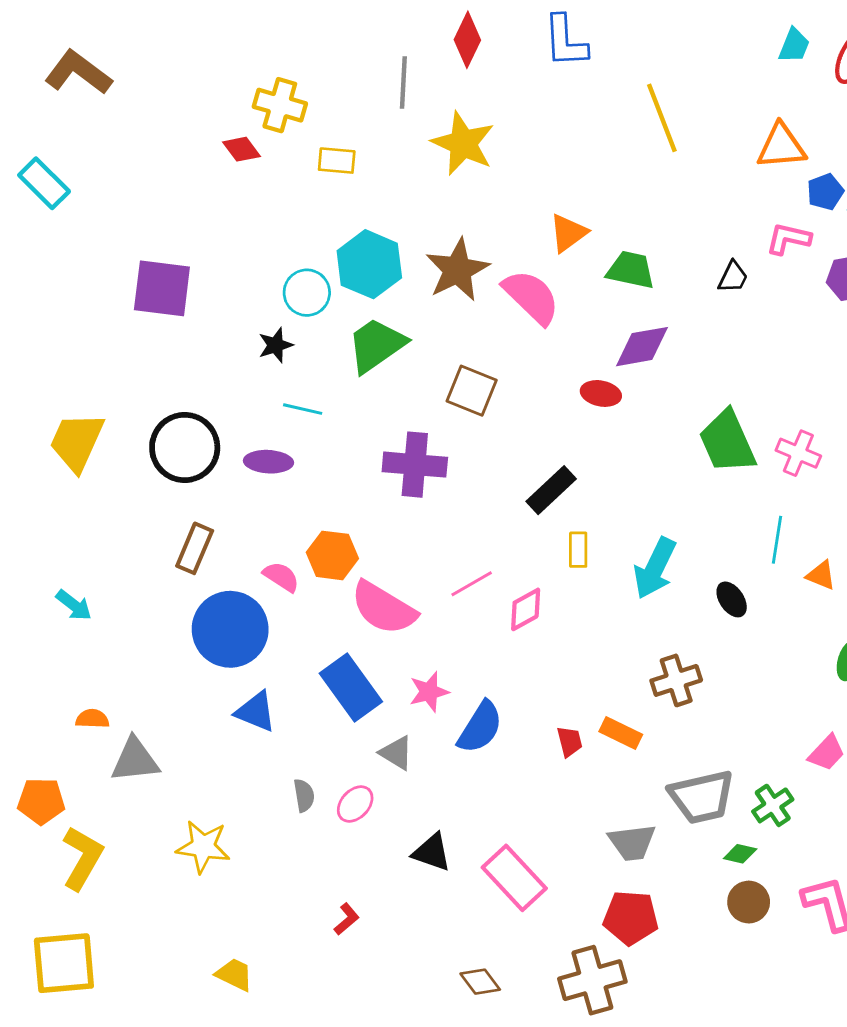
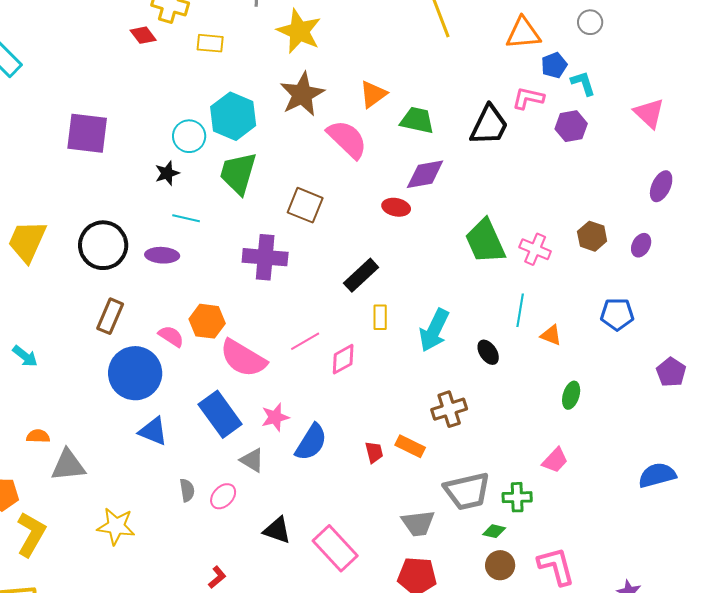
brown star: (457, 270) -> (302, 94), moved
black trapezoid: (733, 277) -> (489, 125), size x1.8
green trapezoid: (376, 345) -> (238, 173), turned -39
green cross: (773, 805) -> (517, 497), turned 32

